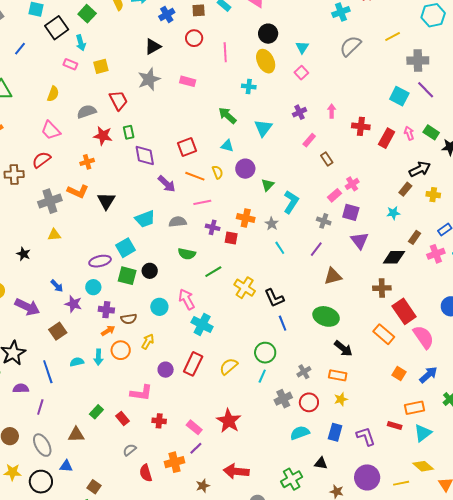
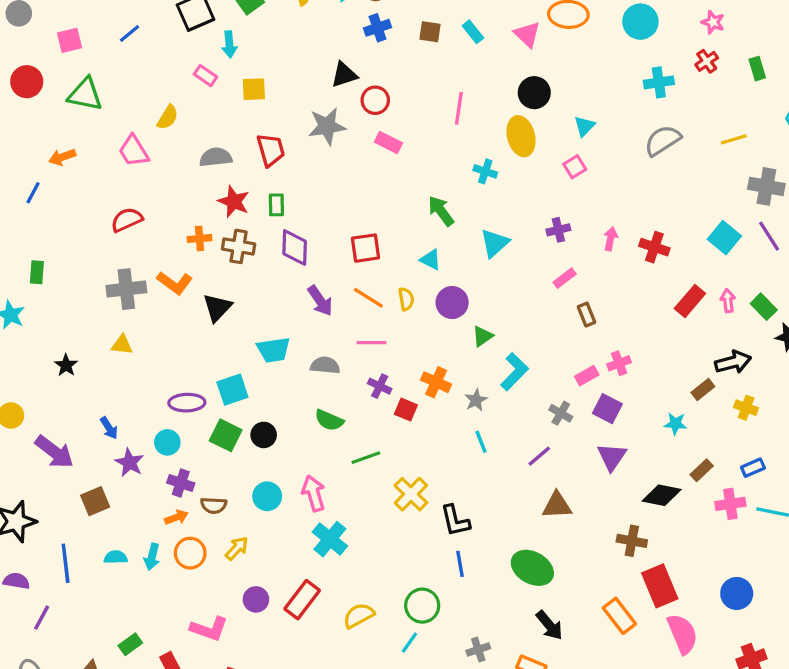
red circle: (194, 38) -> (375, 100), moved
red cross: (361, 126) -> (654, 247), moved
pink trapezoid: (51, 130) -> (134, 151), moved
brown cross: (14, 174) -> (239, 246), moved

